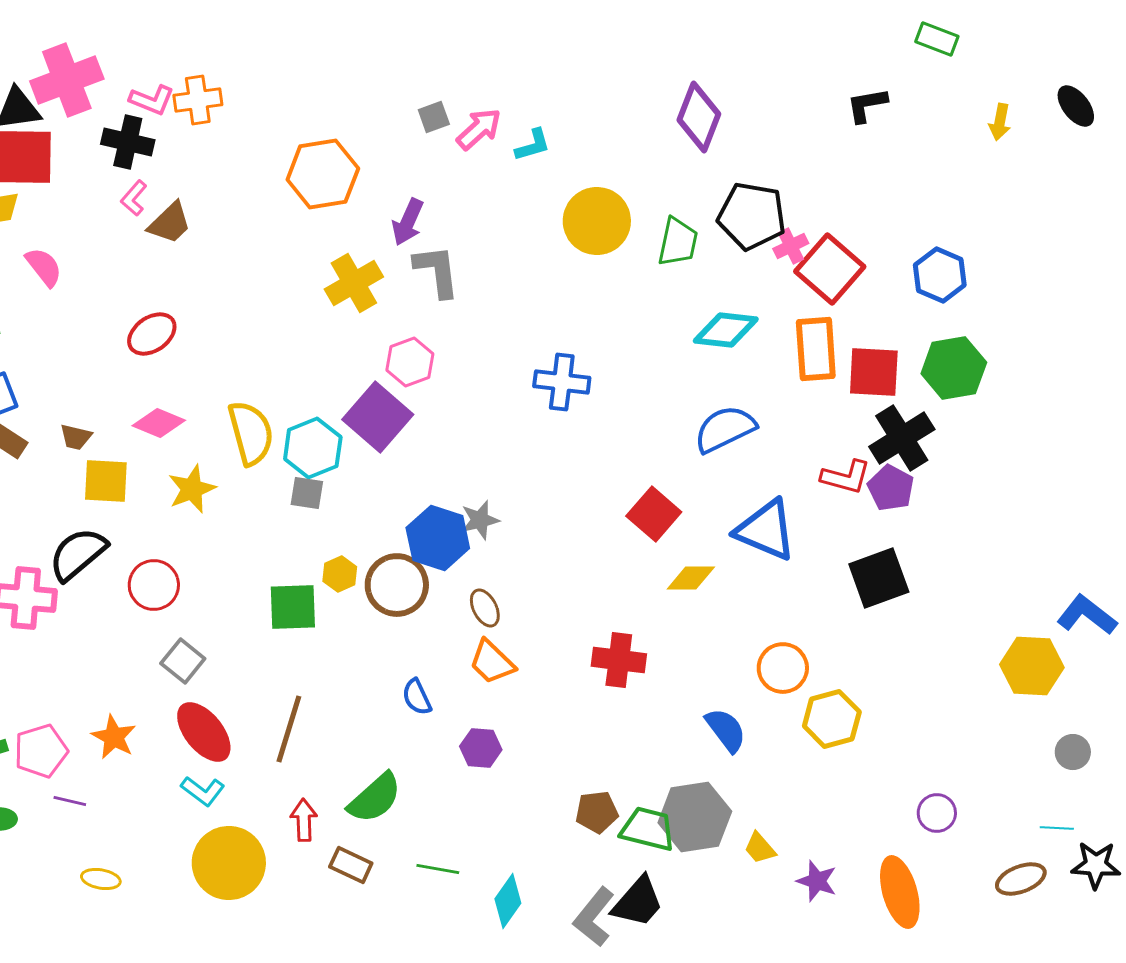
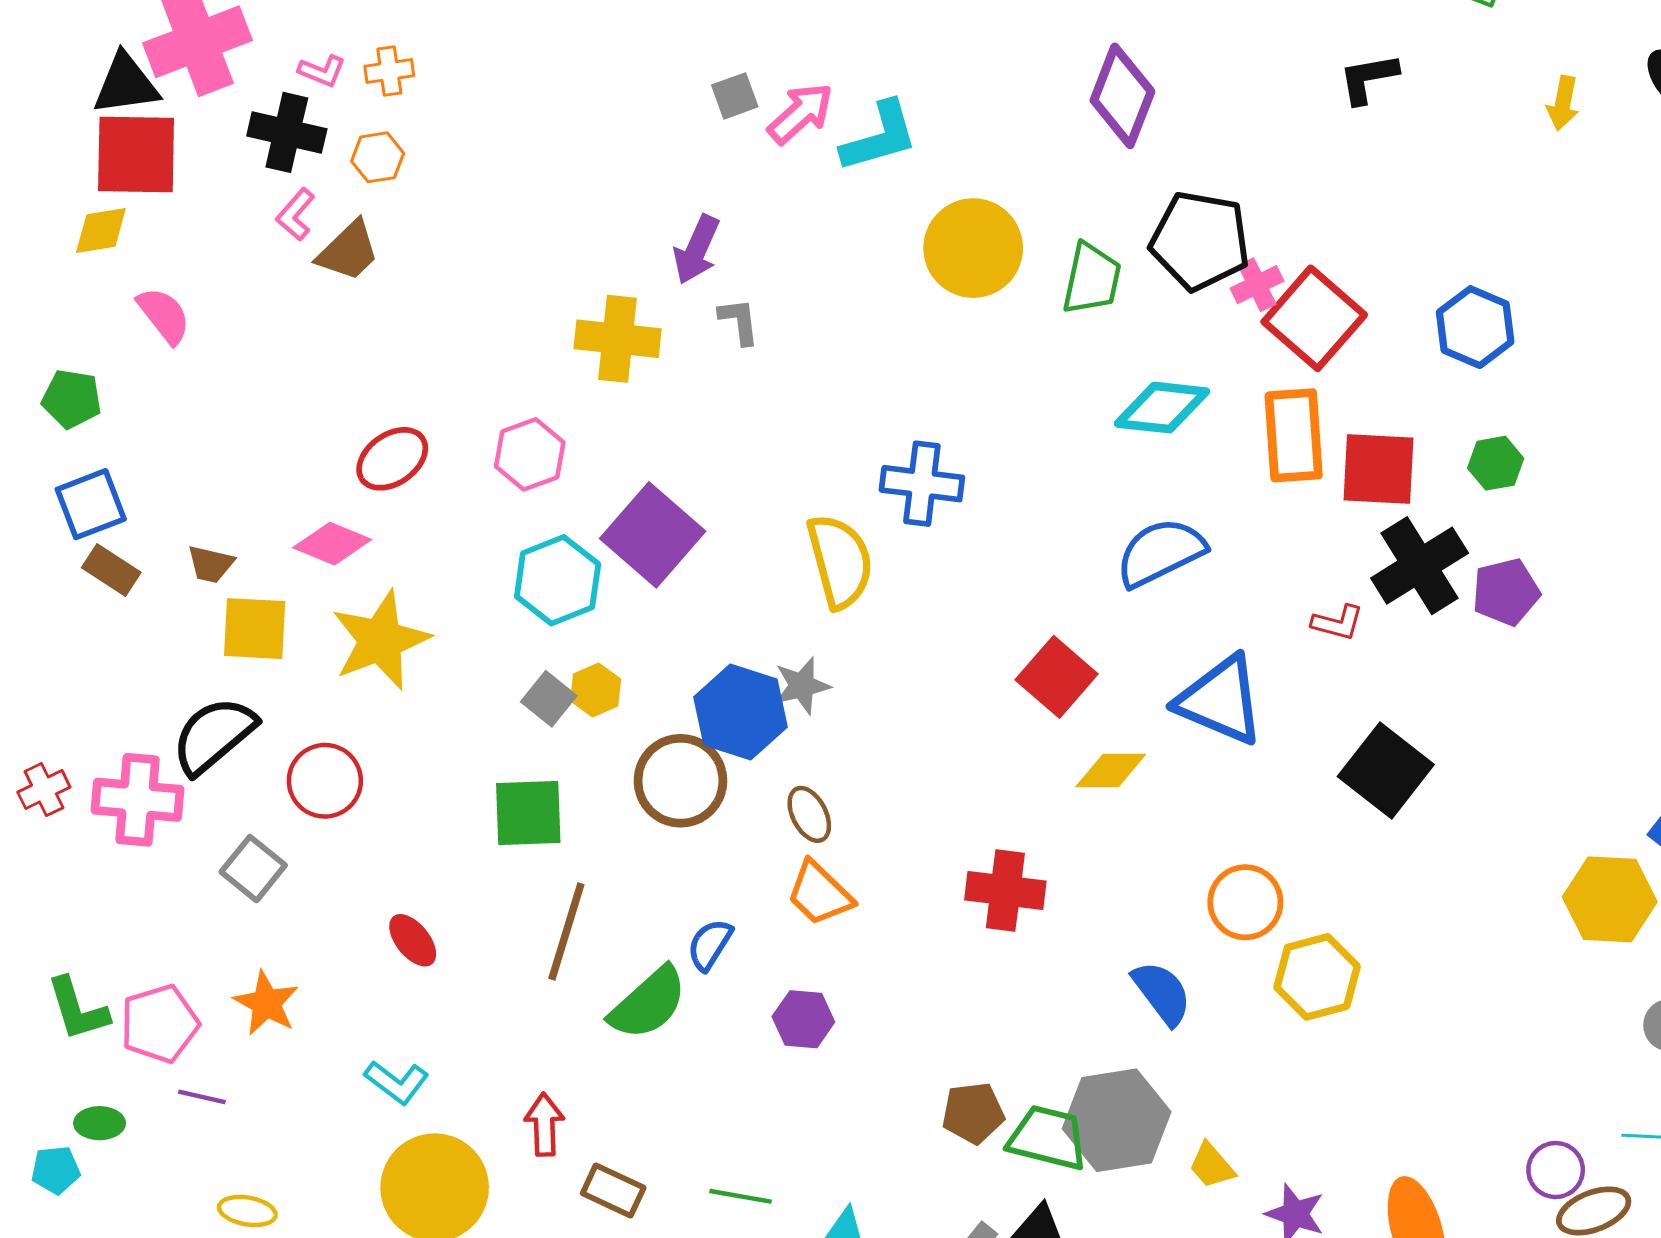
pink L-shape: (152, 100) -> (322, 71), size x0.7
orange cross: (198, 100) -> (389, 71), size x0.7
cyan L-shape: (533, 145) -> (880, 137), size x1.5
orange hexagon: (323, 174) -> (378, 157), moved, size x0.5
gray L-shape: (437, 271) -> (739, 321), size x0.6
yellow cross: (354, 283) -> (618, 339), turned 36
red ellipse: (152, 334) -> (392, 459), moved
pink hexagon: (410, 362) -> (530, 454), moved
green hexagon: (954, 368) -> (1496, 463), size x0.6
yellow semicircle: (251, 433) -> (840, 561), moved
red L-shape: (846, 477) -> (1338, 623), size x0.7
purple pentagon: (891, 488) -> (1506, 592), moved, turned 30
yellow star: (192, 489) -> (380, 640), size x1.4
gray square: (307, 493) -> (549, 699), moved, turned 30
yellow hexagon: (340, 574) -> (596, 690), moved
black square: (879, 578) -> (1386, 771), turned -32
gray square: (183, 661) -> (253, 869), moved
blue semicircle: (417, 697) -> (710, 945), turned 57
brown line: (289, 729) -> (566, 931), moved
red ellipse: (204, 732) -> (413, 940), moved, size x0.6
green semicircle: (375, 798) -> (648, 1003), moved
purple circle: (937, 813) -> (1556, 1170), moved

